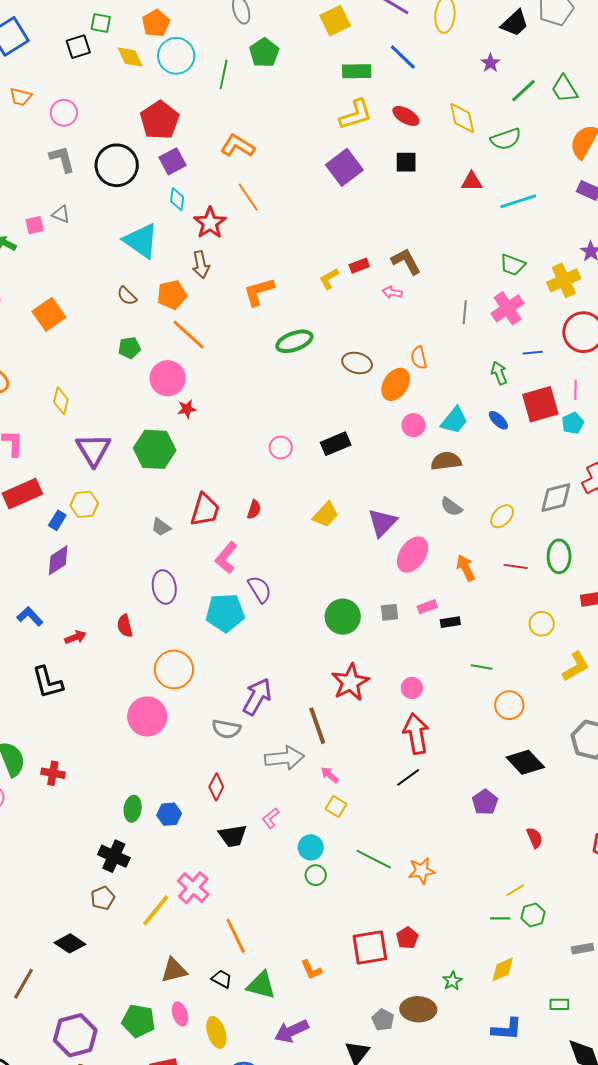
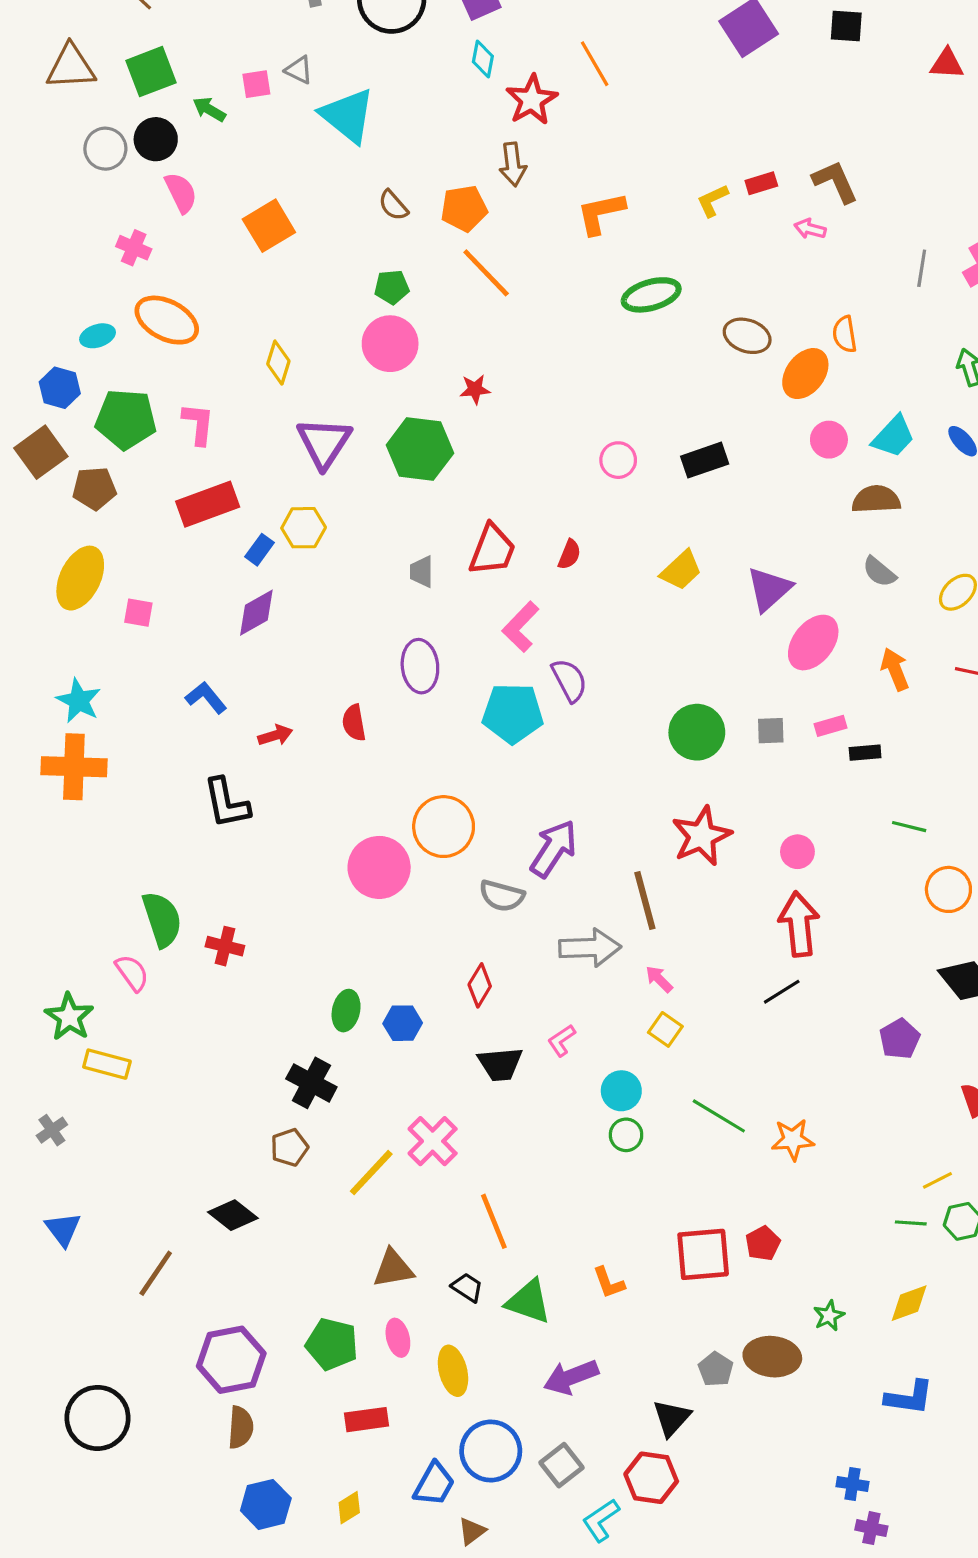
cyan triangle: (141, 241) -> (348, 116), moved
pink circle: (168, 378) -> (390, 344), moved
gray trapezoid: (161, 527) -> (422, 572), turned 50
orange circle: (174, 669) -> (444, 827), moved

